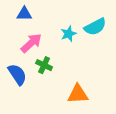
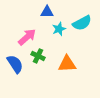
blue triangle: (24, 14) -> (47, 12), moved
orange triangle: (78, 94) -> (67, 64), moved

